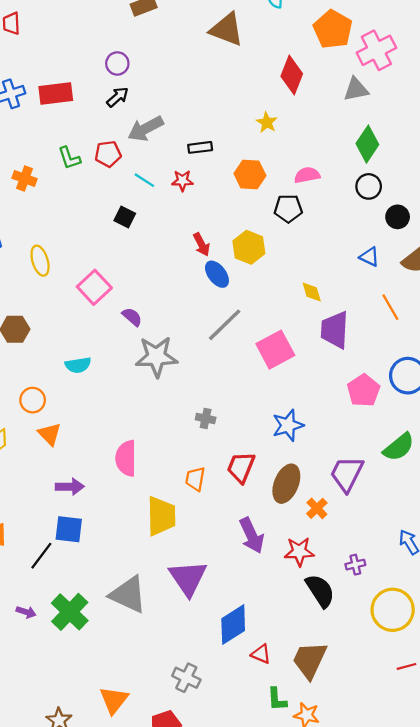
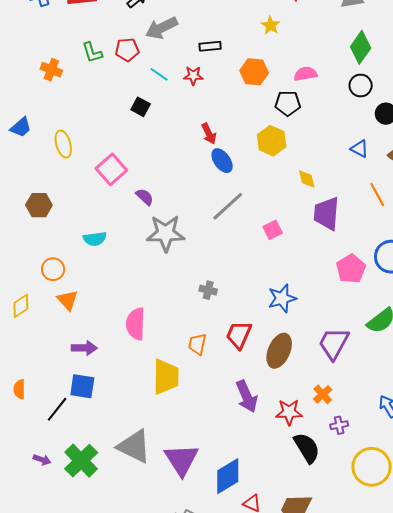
yellow hexagon: (249, 247) -> (272, 141), moved
pink square: (275, 350) -> (273, 230), size x0.6
orange cross: (317, 508) -> (323, 394), moved
purple triangle: (188, 578) -> (181, 460), moved

